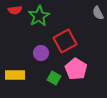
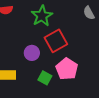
green star: (39, 16) -> (42, 16), moved

